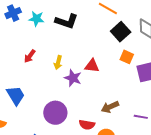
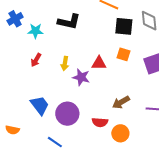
cyan star: (37, 19) -> (35, 31), moved
black square: (121, 32) -> (124, 26), turned -36
orange square: (127, 57) -> (123, 54), moved
blue trapezoid: (16, 95) -> (40, 105), moved

